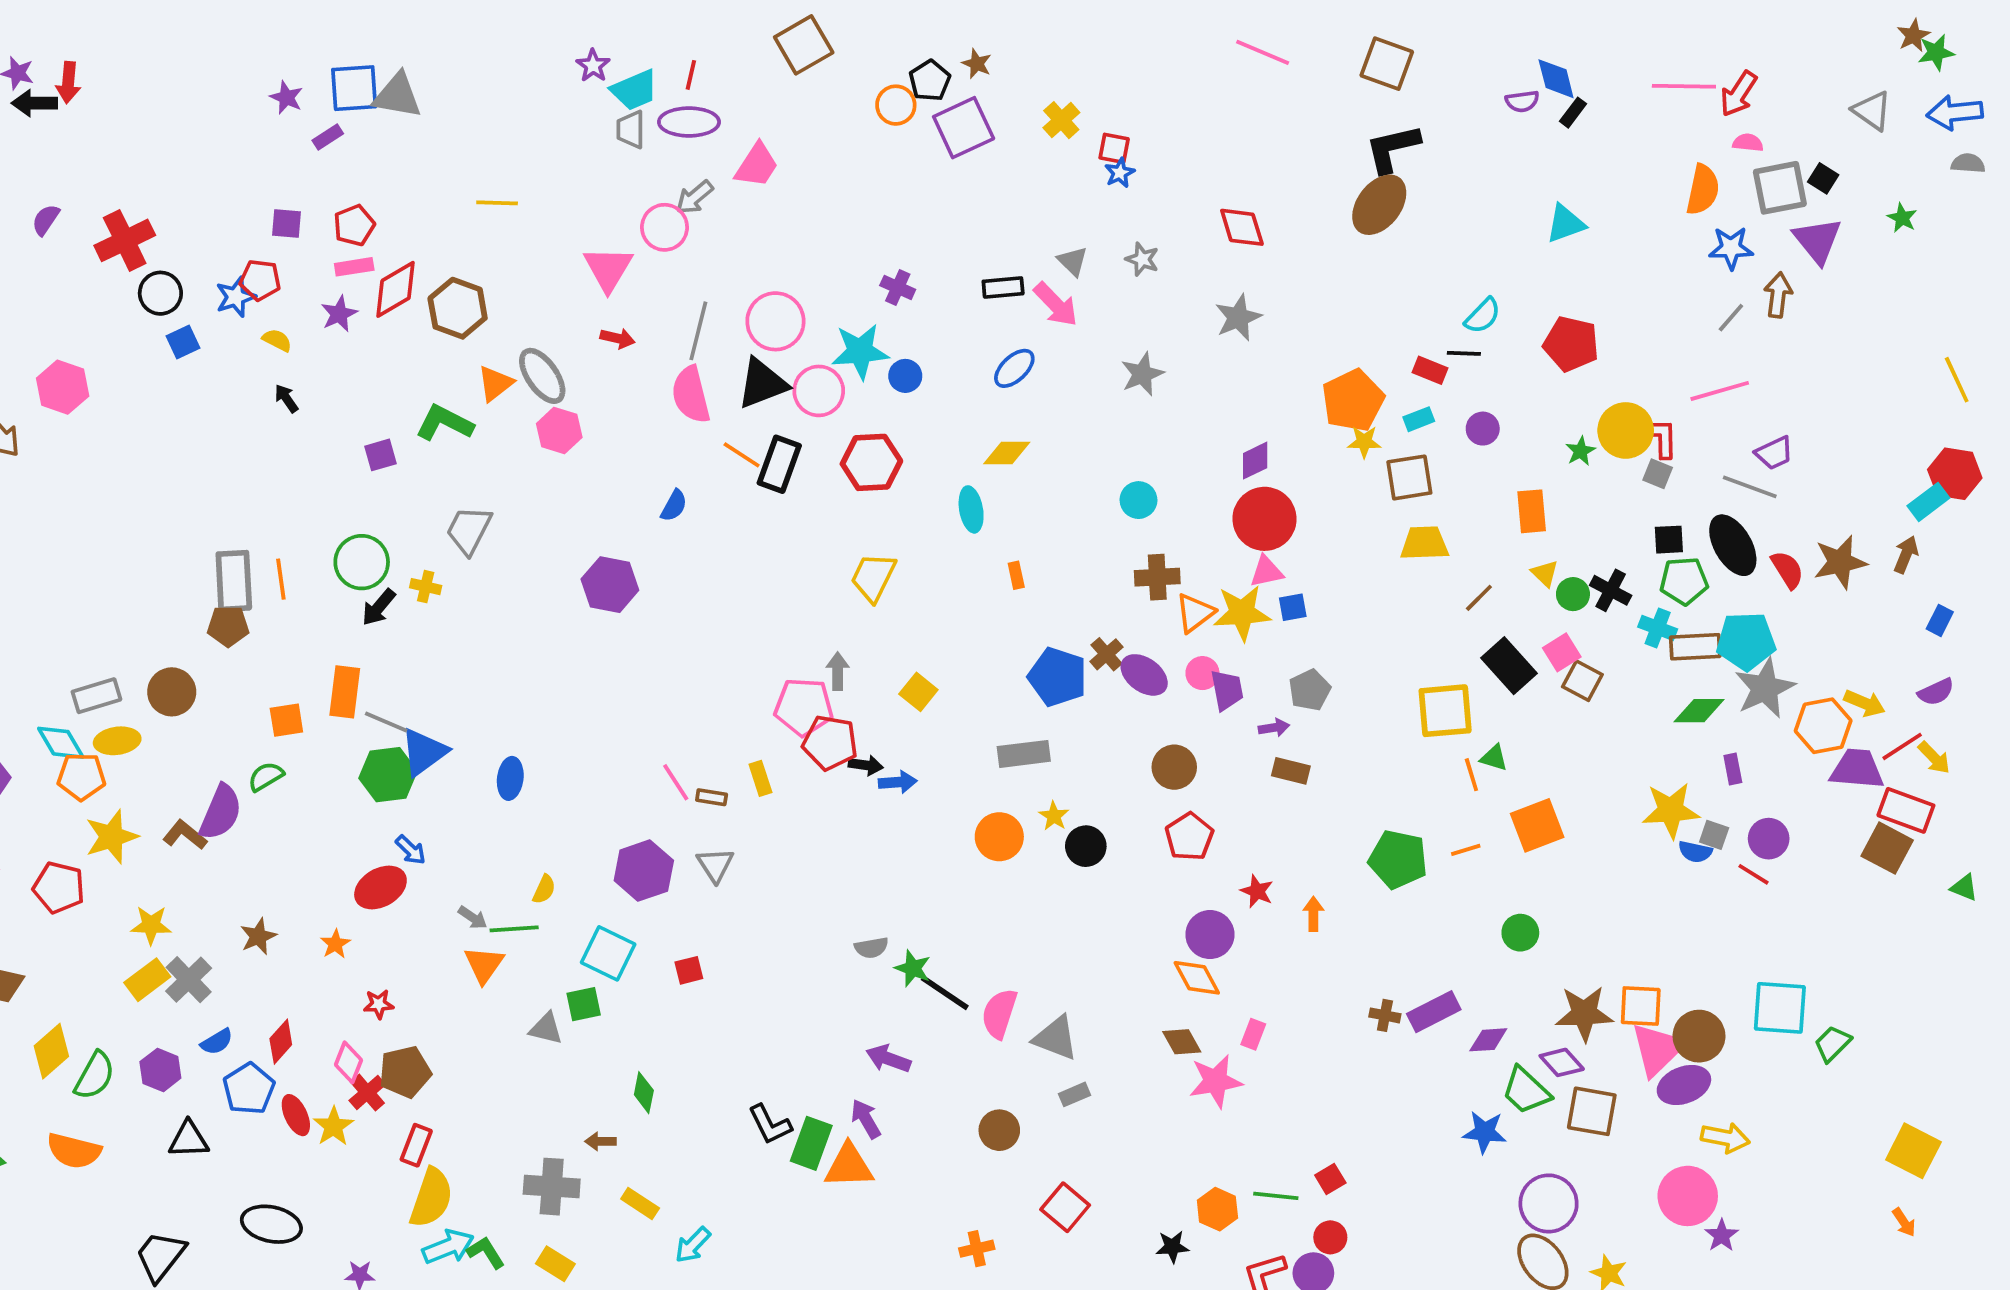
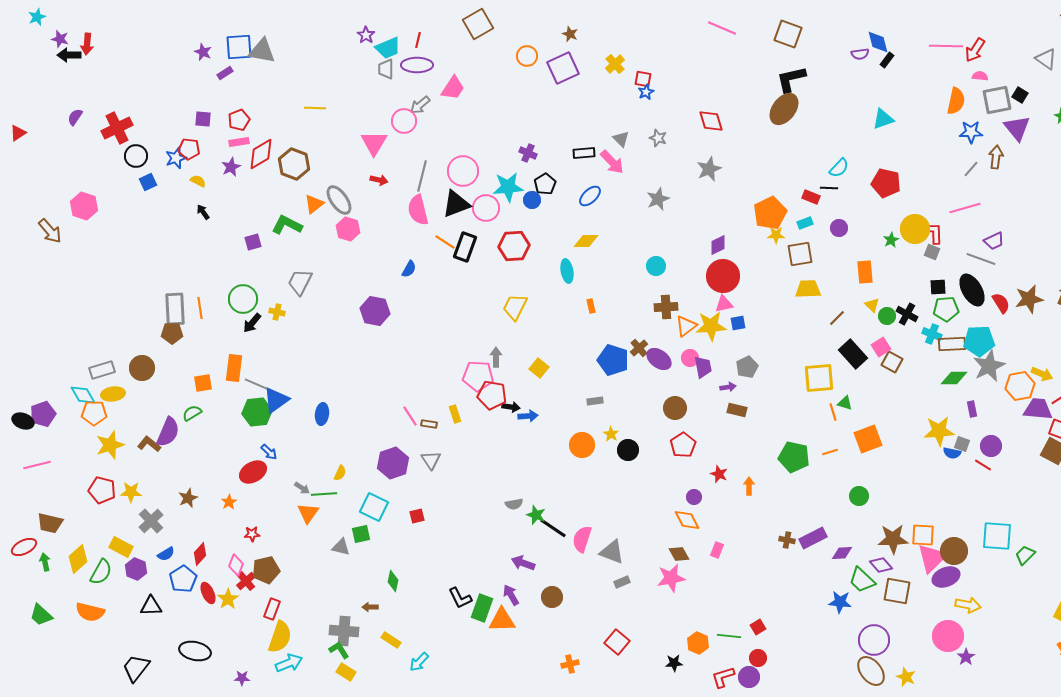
black pentagon: (930, 81) -> (545, 184), moved
gray rectangle: (1024, 754) -> (595, 401), size x0.6
red pentagon: (59, 888) -> (102, 490), moved
purple circle: (1210, 935) -> (694, 497), size x0.6
yellow rectangle: (147, 980) -> (121, 547), moved, turned 65
pink star: (1216, 1081) -> (671, 578), moved
brown circle: (999, 1130) -> (552, 597), moved
green L-shape: (486, 1252) -> (339, 650), moved

